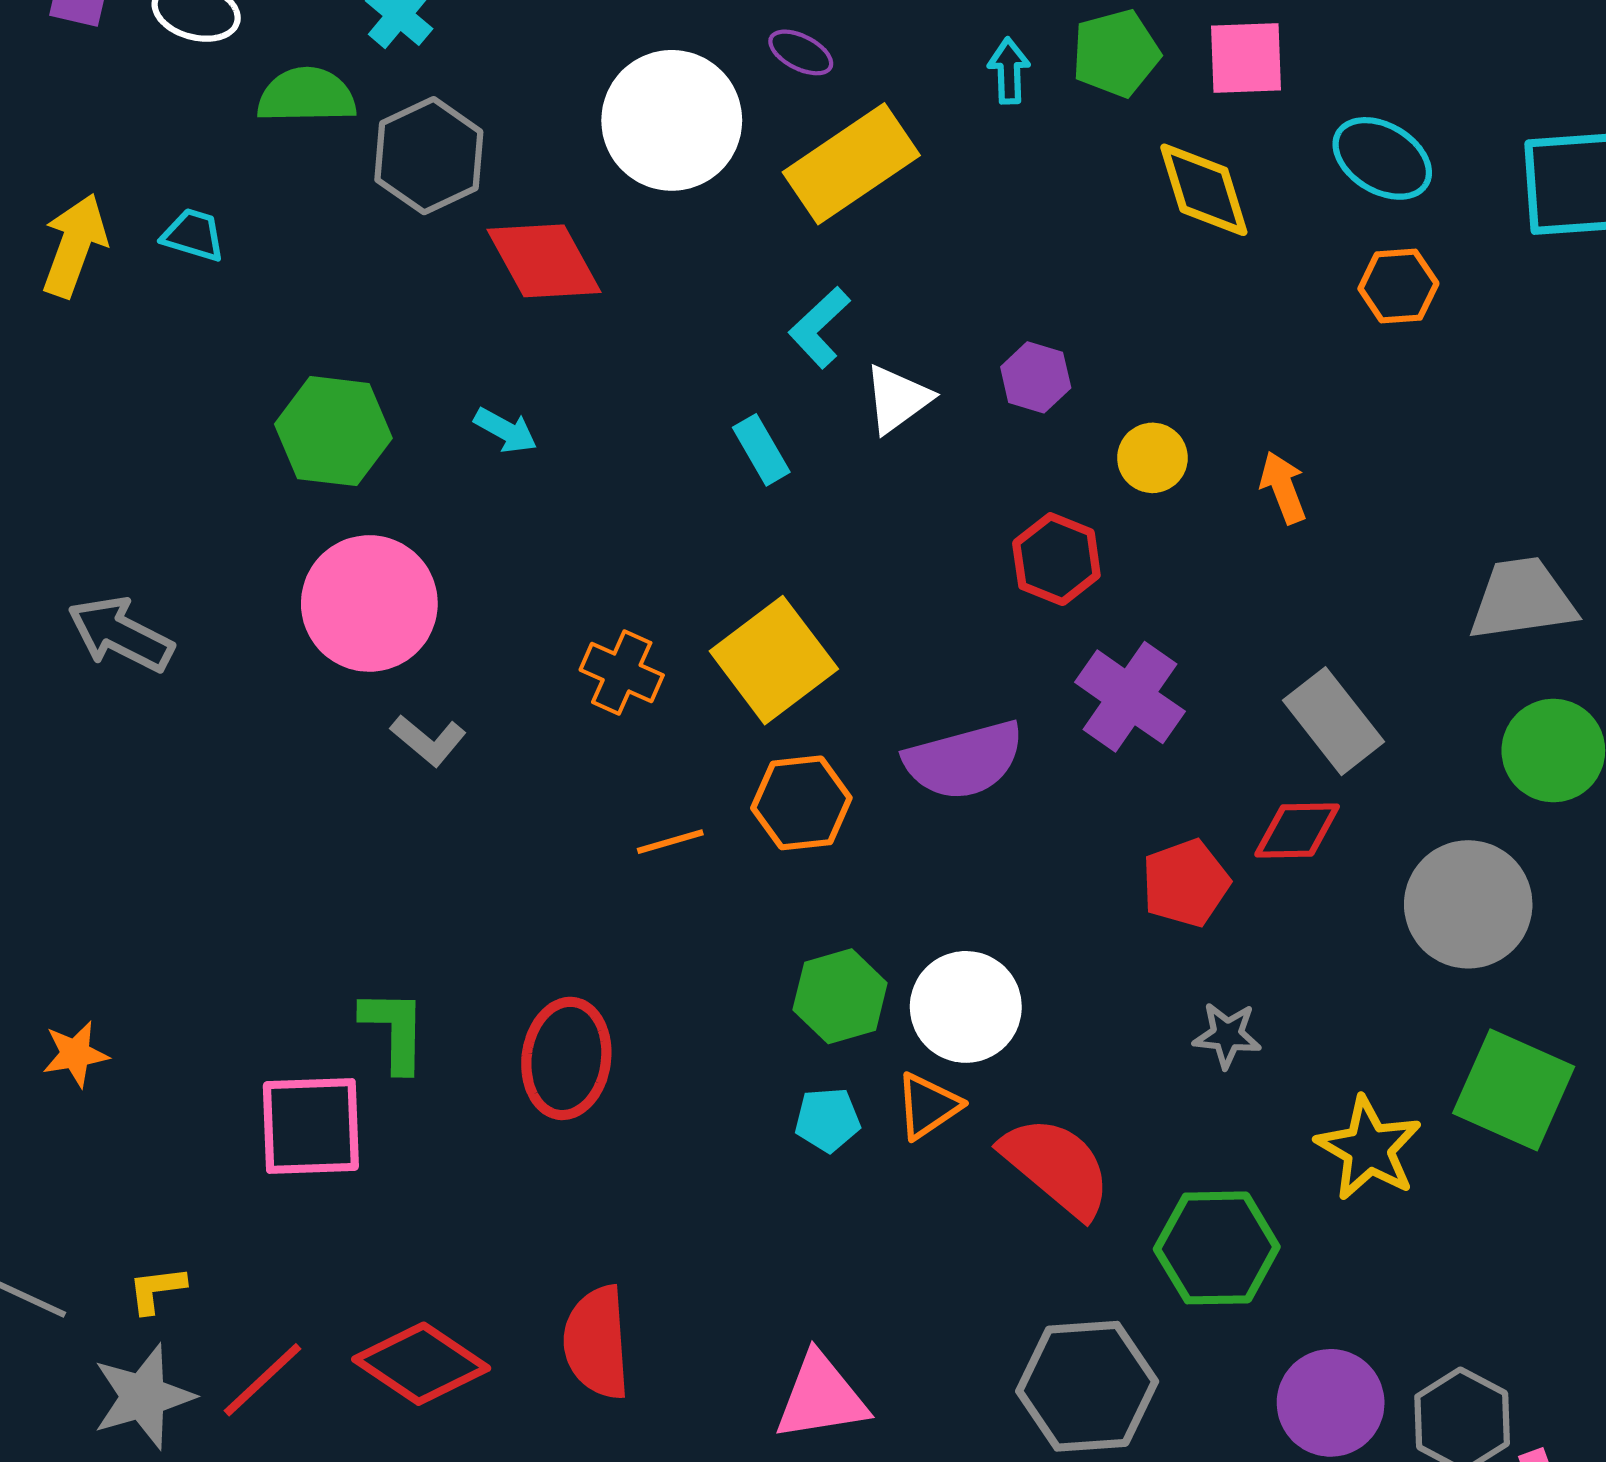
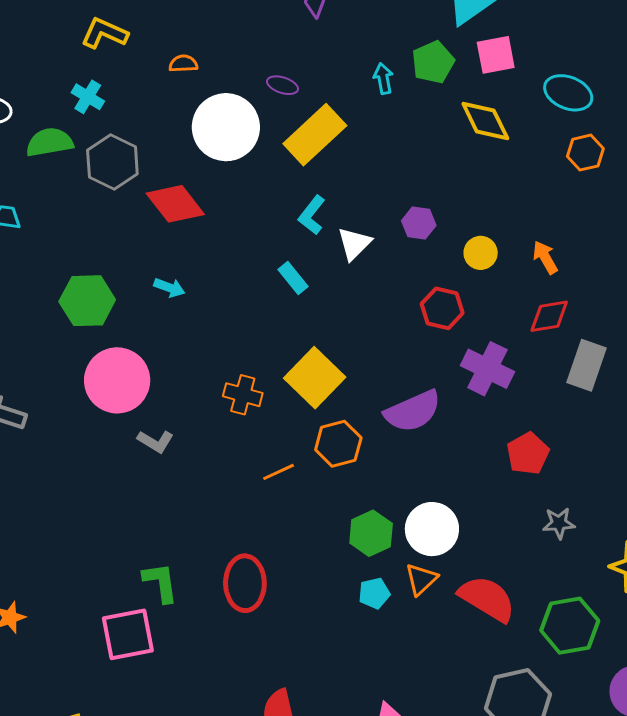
gray rectangle: (1334, 721) -> (587, 365), turned 66
red diamond: (1297, 830) -> (549, 316), moved

